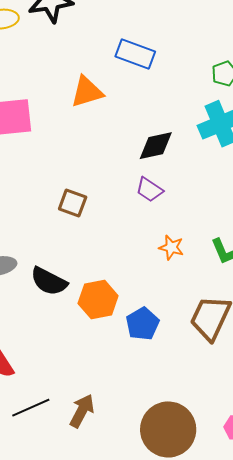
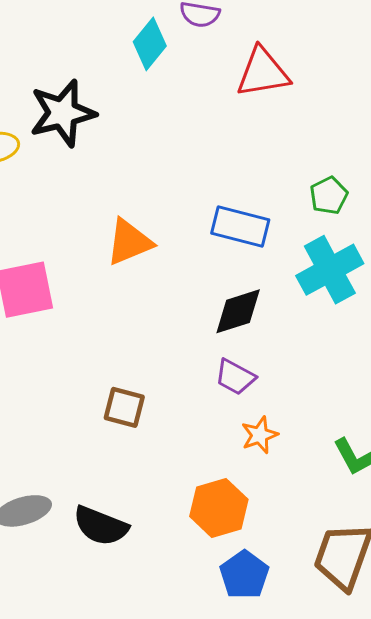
blue rectangle: (135, 54) -> (240, 226), moved
orange star: (171, 247) -> (260, 435), moved, turned -30
orange hexagon: (98, 300) -> (219, 508), moved

